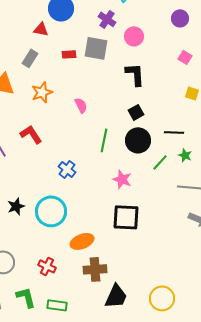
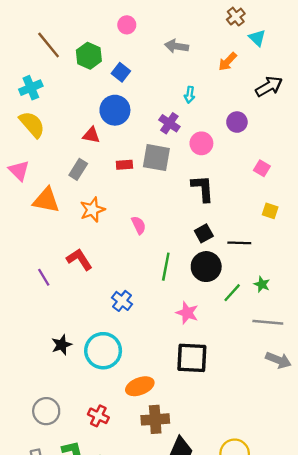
purple circle: (180, 18) -> (237, 122), moved
black line: (174, 132) -> (239, 243), moved

